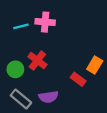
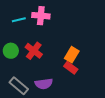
orange rectangle: (95, 65) -> (72, 55), moved
green circle: (15, 69) -> (11, 51), moved

